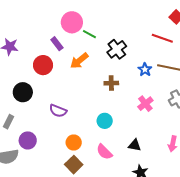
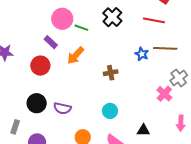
black cross: (117, 49) -> (112, 17), moved
black circle: (23, 92) -> (37, 103), moved
pink cross: (145, 104) -> (164, 94), moved

